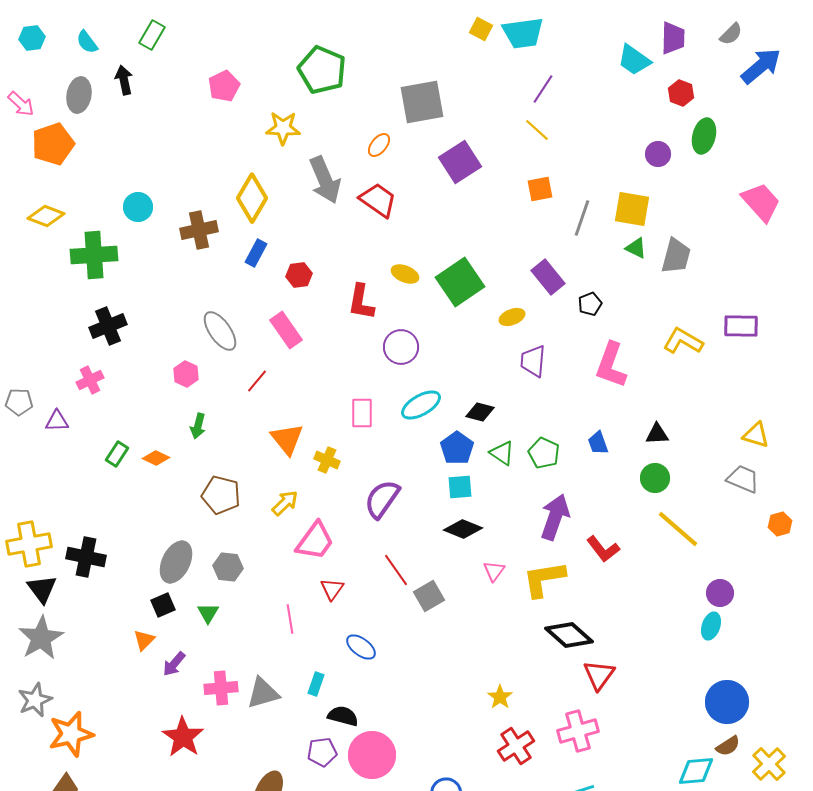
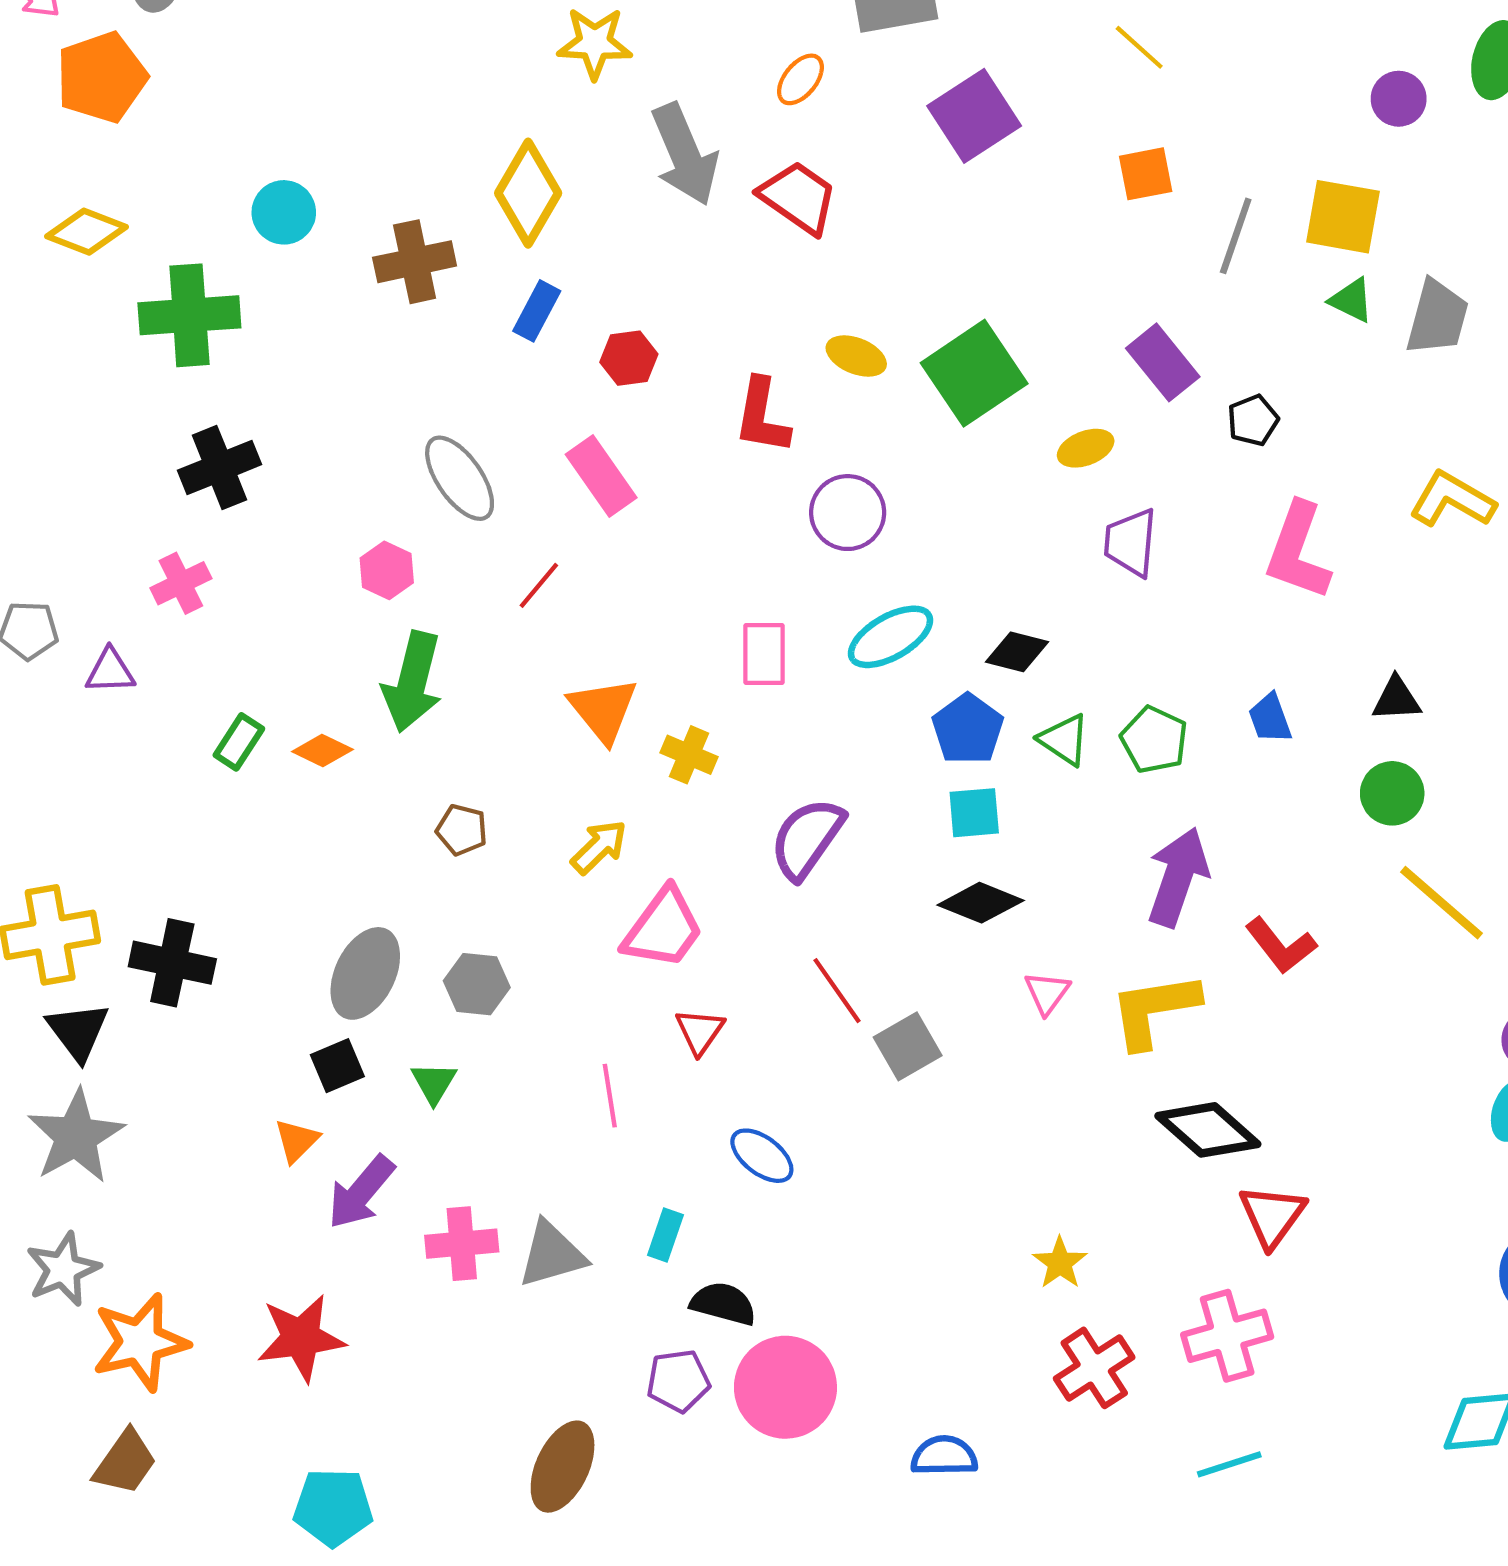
green arrow: (198, 426) -> (412, 682), size x1.8
brown pentagon: (221, 495) -> (462, 830), size x0.6
purple arrow: (174, 664) -> (361, 1192), size x1.4
red star: (183, 737) -> (301, 1338), moved, turned 30

